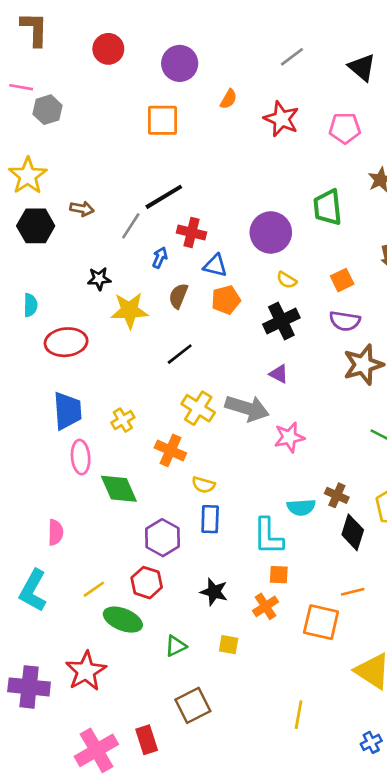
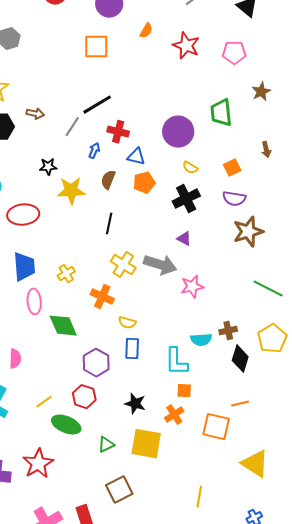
black line: (180, 354) -> (109, 224), turned -40
brown cross: (337, 495) -> (228, 331), turned -36
yellow square: (229, 645) -> (146, 444), size x2.0

